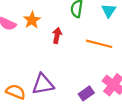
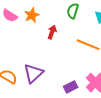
purple triangle: (43, 84) -> (33, 73), turned -40

